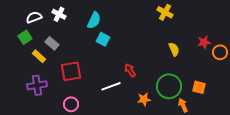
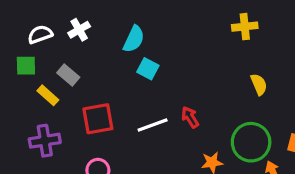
yellow cross: (165, 12) -> (245, 27), turned -35
white cross: (59, 14) -> (79, 30), turned 32
green square: (25, 37) -> (26, 66), turned 32
white line: (111, 86) -> (153, 125), moved

